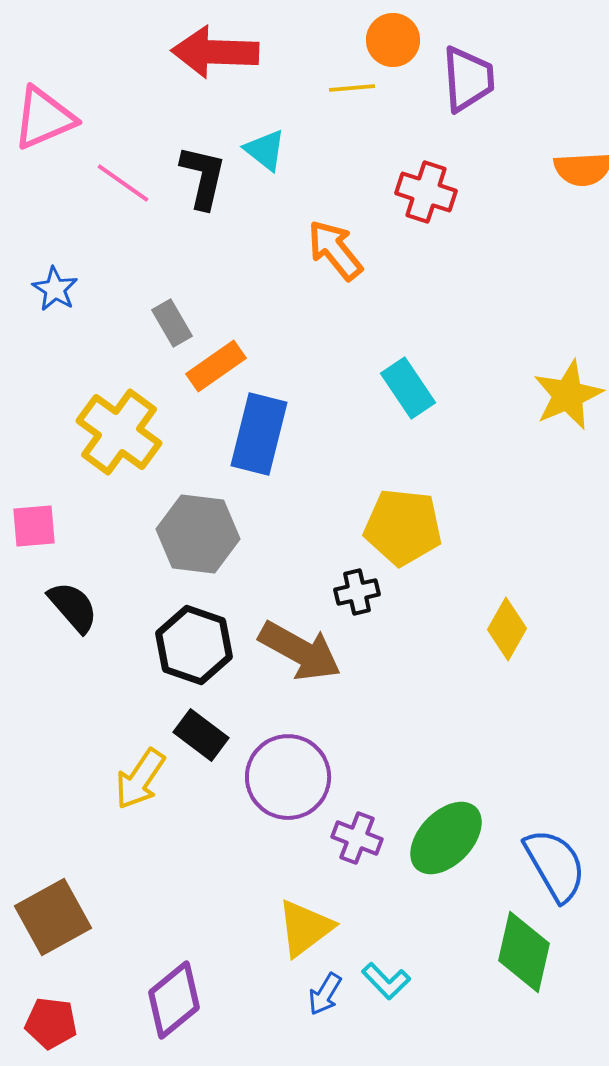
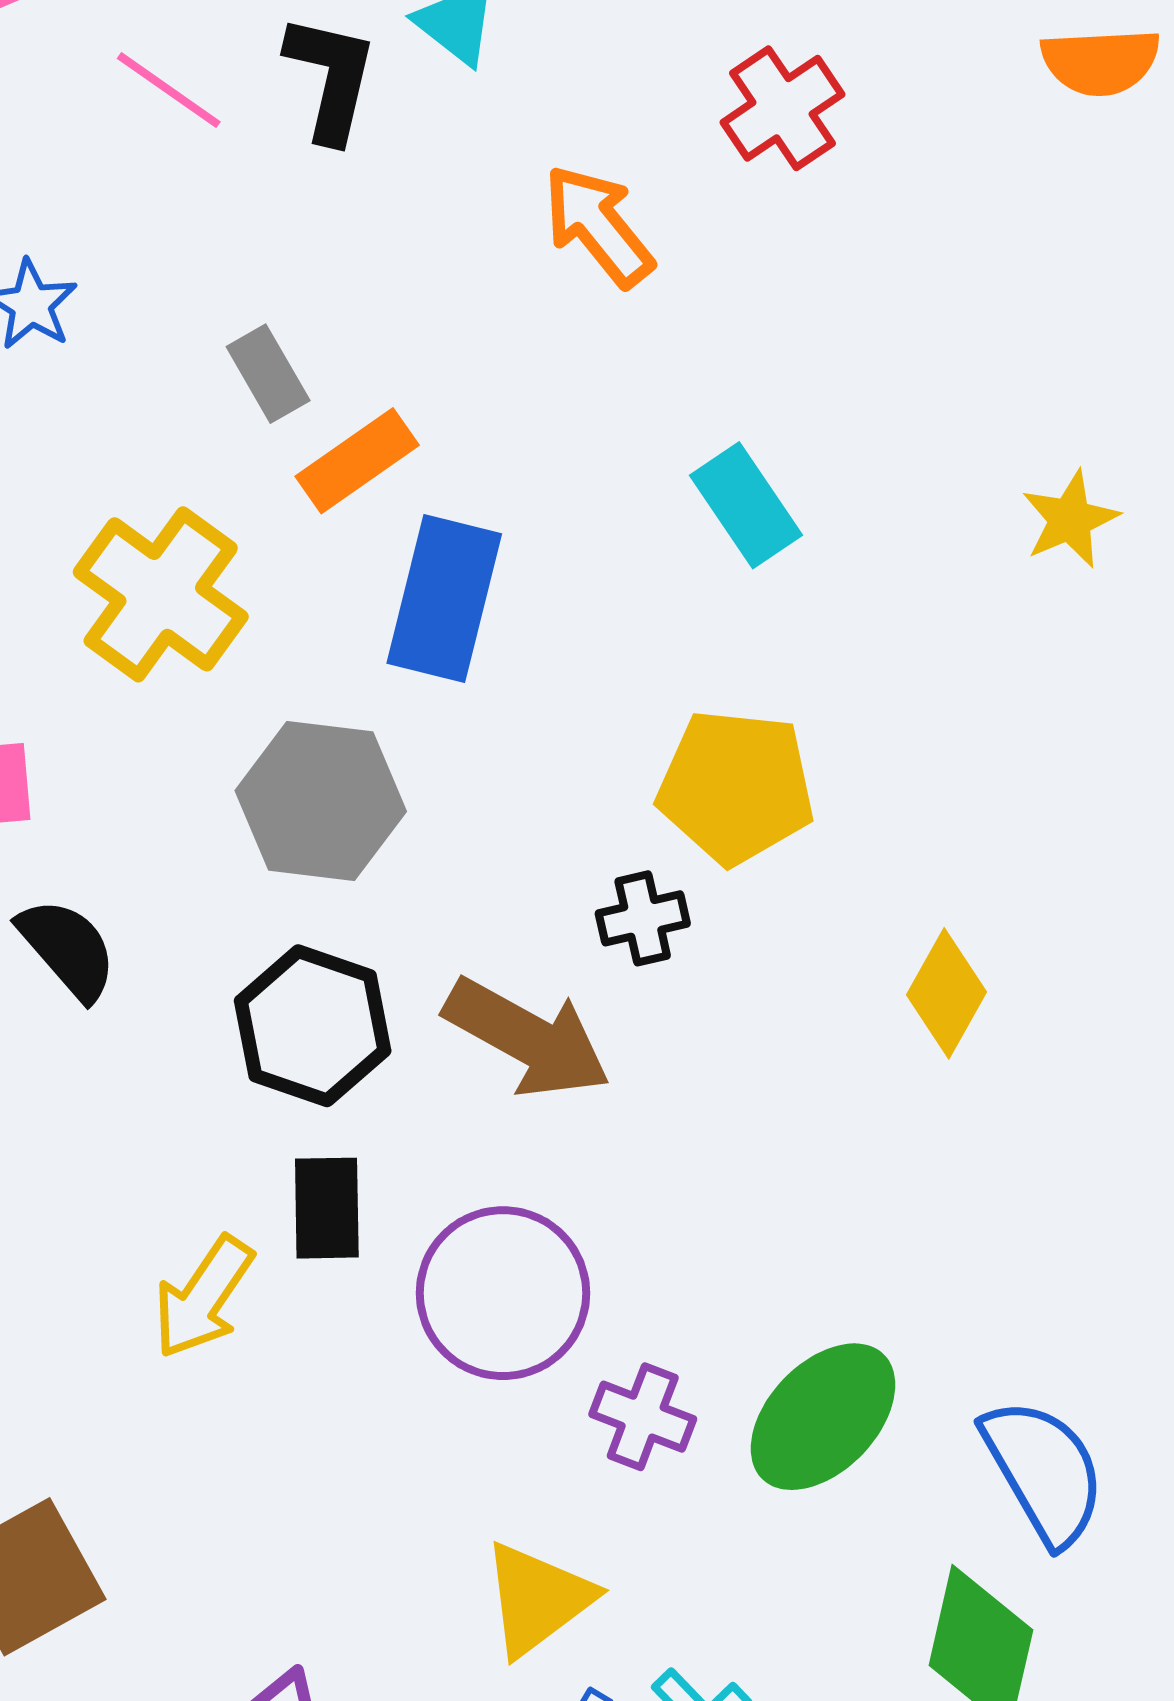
red cross: (426, 192) -> (782, 108), turned 38
yellow star: (568, 395) -> (1070, 519), size x0.7
black rectangle: (201, 735) -> (327, 1208), turned 52

